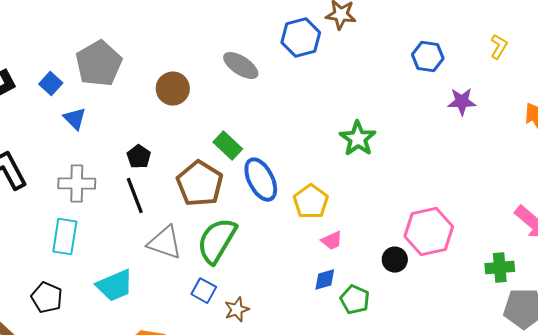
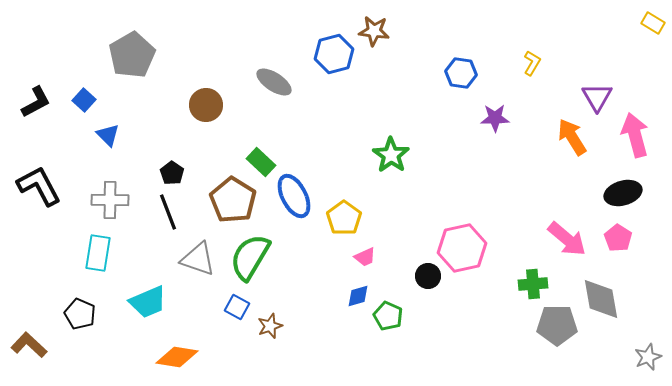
gray pentagon: (99, 64) -> (132, 55), moved

